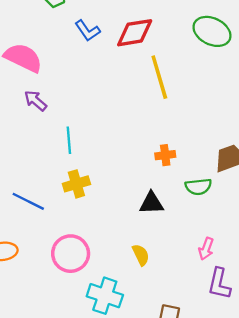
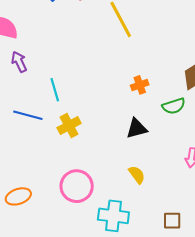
purple arrow: (35, 101) -> (19, 62), turned 35
blue line: (28, 201) -> (28, 115), moved

